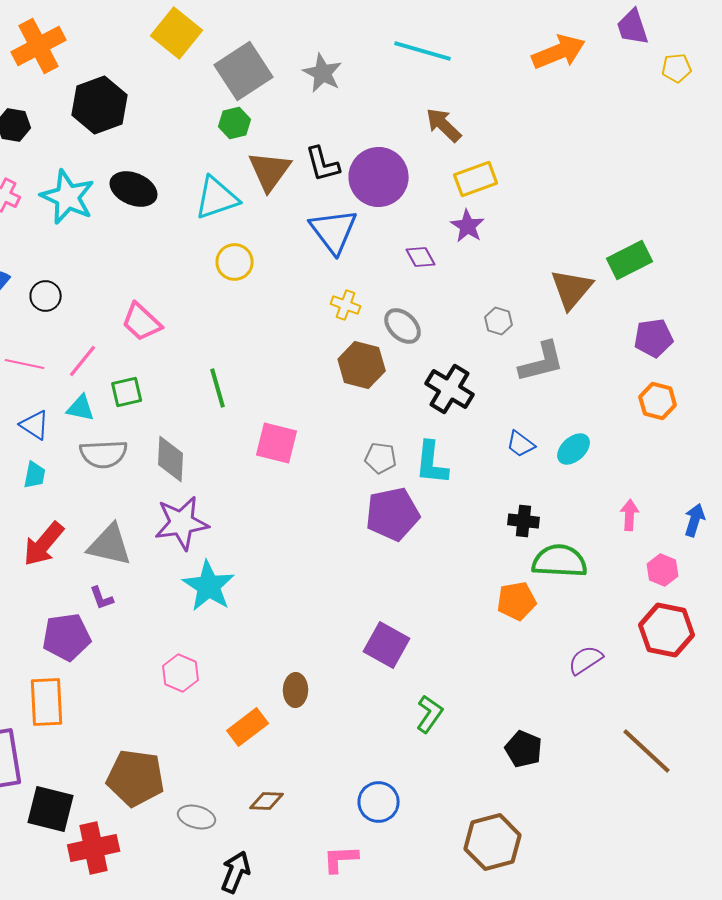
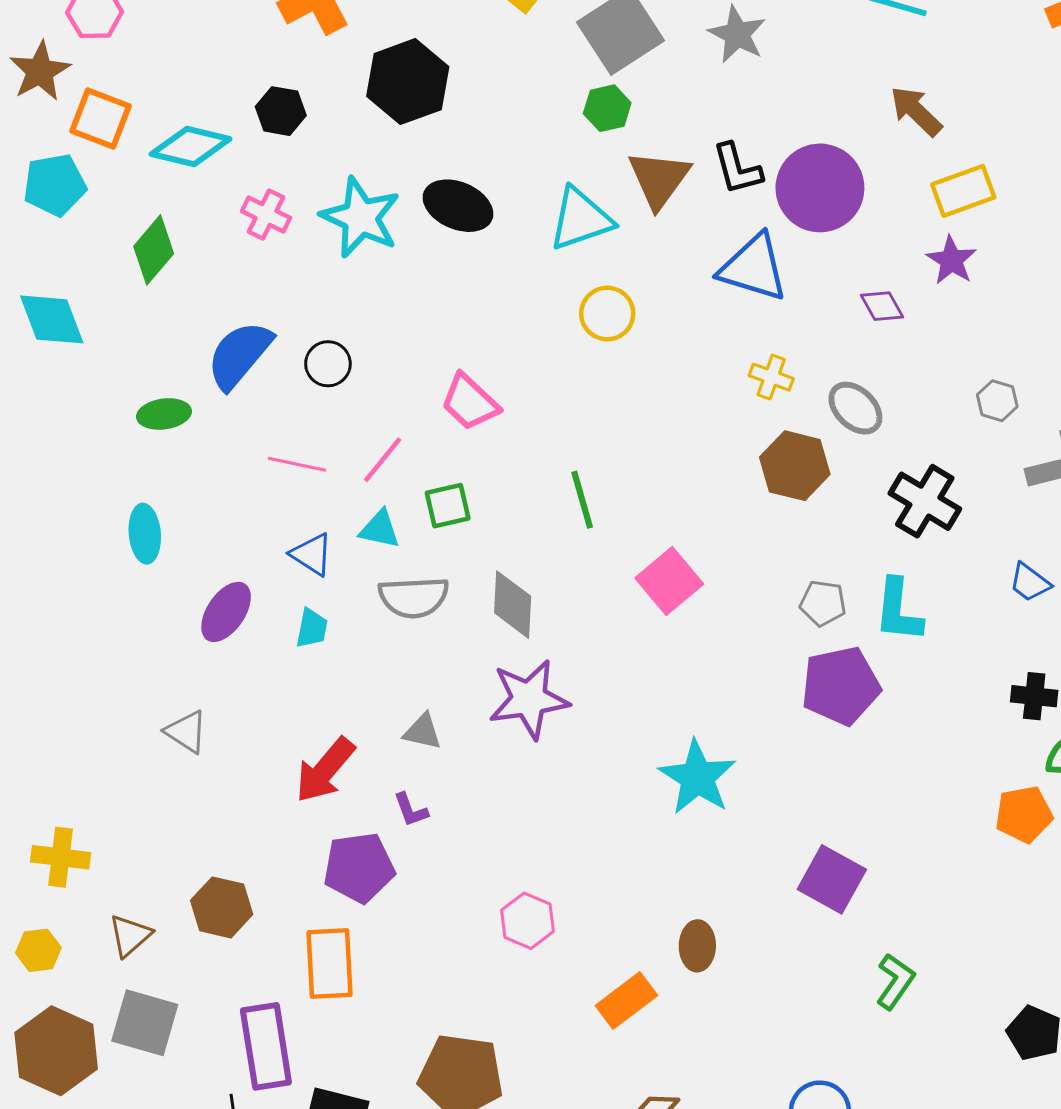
blue triangle: (334, 231) -> (753, 268), turned -36
pink square: (277, 443) -> (669, 581), turned 36
red arrow: (44, 544) -> (325, 770), moved
gray triangle: (110, 545) -> (423, 732), size x0.6
cyan star: (209, 586) -> (697, 777), moved

